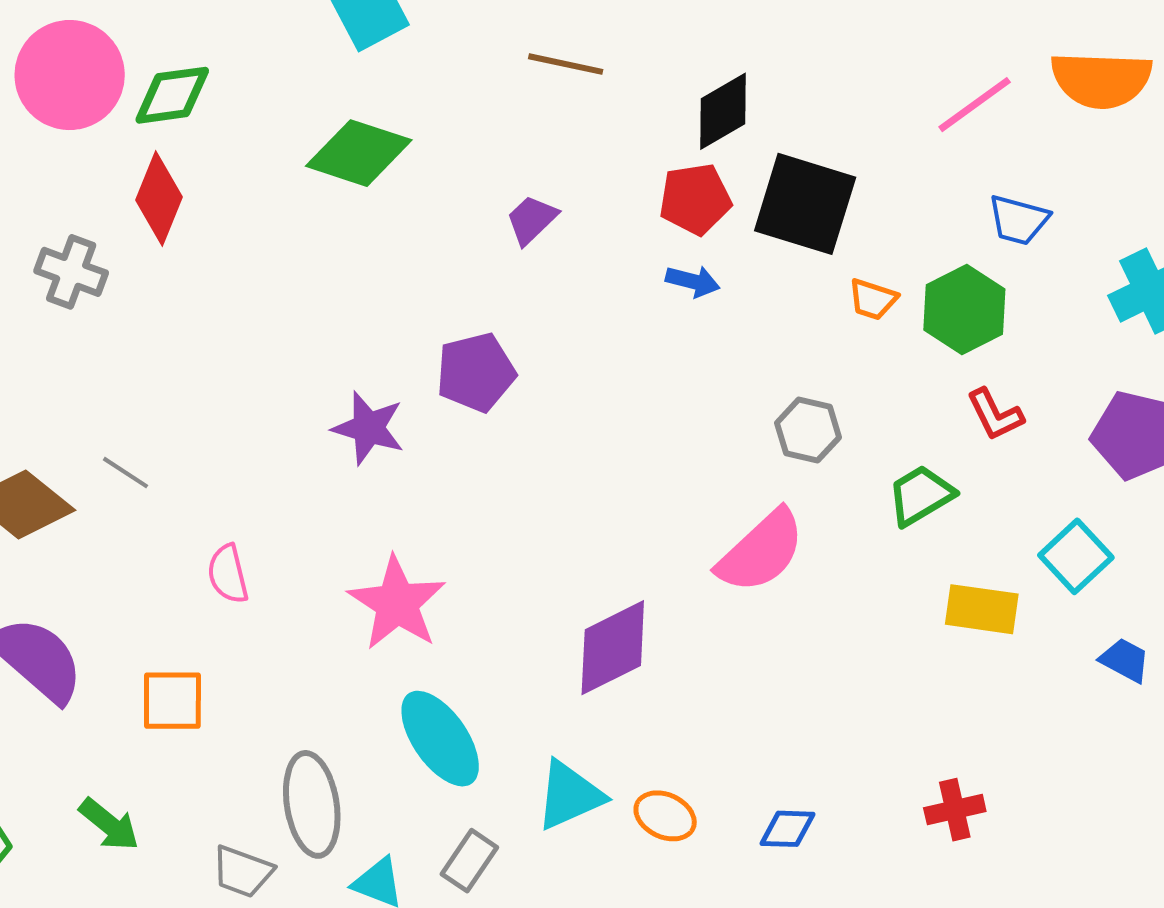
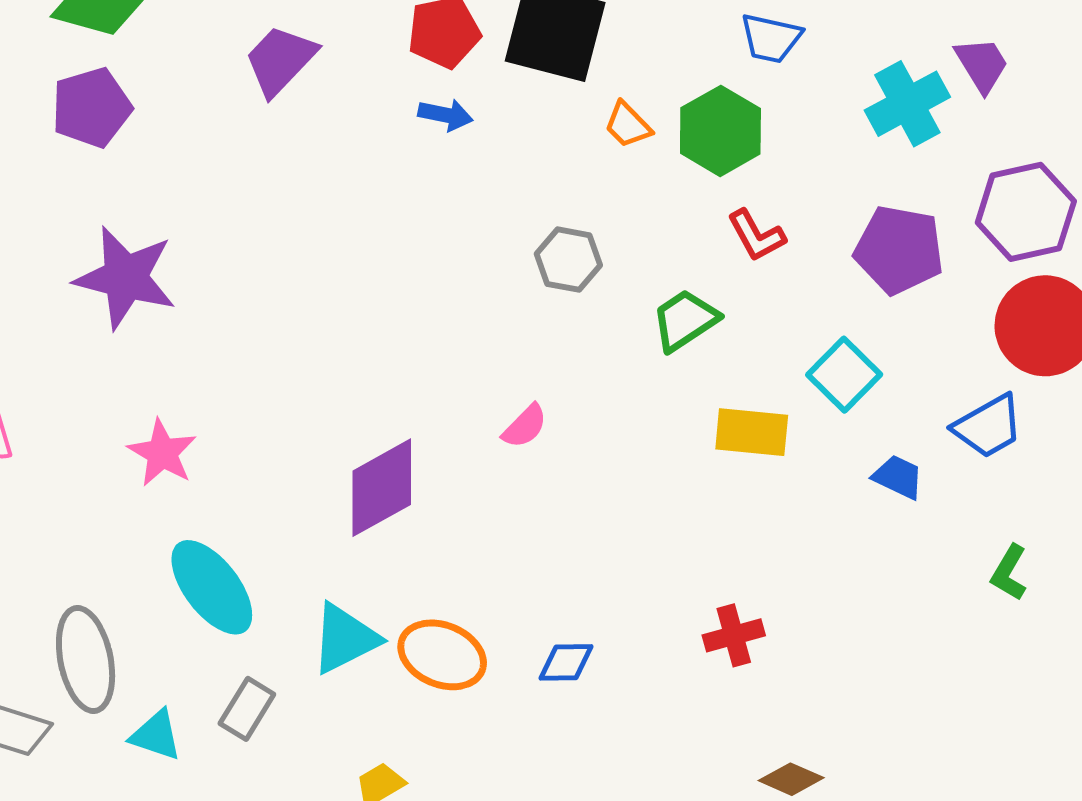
purple trapezoid: (532, 220) -> (280, 60), size x1.4
orange trapezoid: (873, 299) -> (628, 125), turned 30
purple pentagon: (476, 372) -> (91, 107), moved
purple star: (368, 428) -> (125, 278), size x1.4
pink semicircle: (761, 551) -> (525, 426), moved, size x0.5
pink star: (397, 603) -> (162, 453), size x0.7
orange ellipse: (665, 816) -> (442, 655), size x1.4

